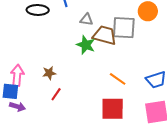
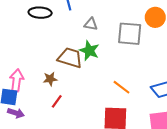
brown trapezoid: (105, 35) -> (70, 58), moved

